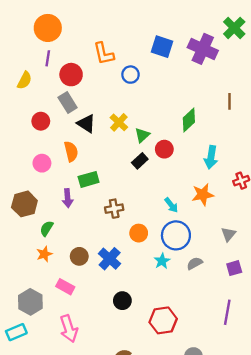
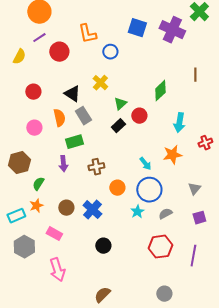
purple line: (48, 58) -> (39, 38), turned 48
gray rectangle: (68, 103) -> (83, 116), moved
yellow cross: (119, 122) -> (100, 83), moved
purple arrow: (68, 198) -> (63, 164), moved
red hexagon: (163, 320) -> (160, 247), moved
cyan rectangle: (16, 332) -> (16, 216), moved

